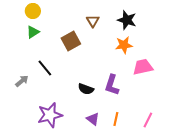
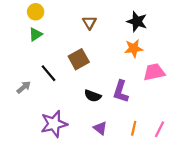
brown triangle: (93, 21) -> (89, 23), moved
brown square: (71, 41) -> (79, 59), moved
orange line: (116, 119) -> (134, 128), moved

